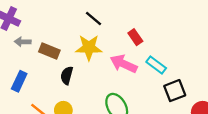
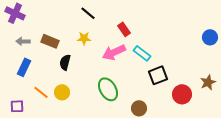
gray arrow: (23, 42) -> (23, 41), moved
yellow star: (89, 48) -> (84, 38), size x0.6
pink arrow: (124, 64) -> (114, 52), turned -50

